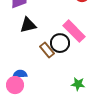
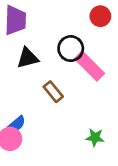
black circle: (60, 43) -> (71, 49), moved
blue semicircle: (20, 74) -> (17, 124), turned 144

